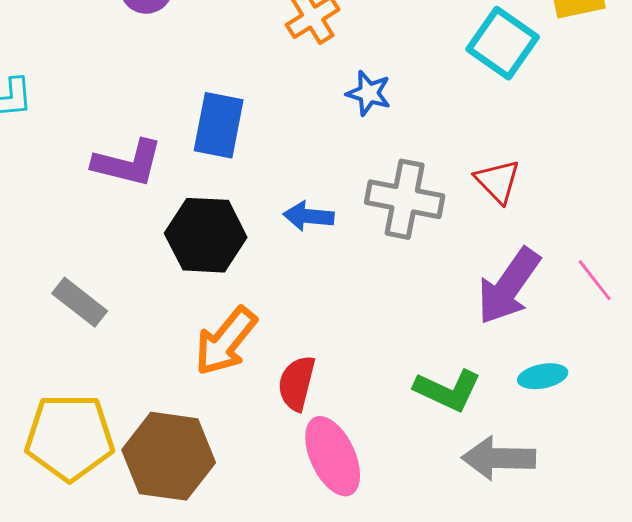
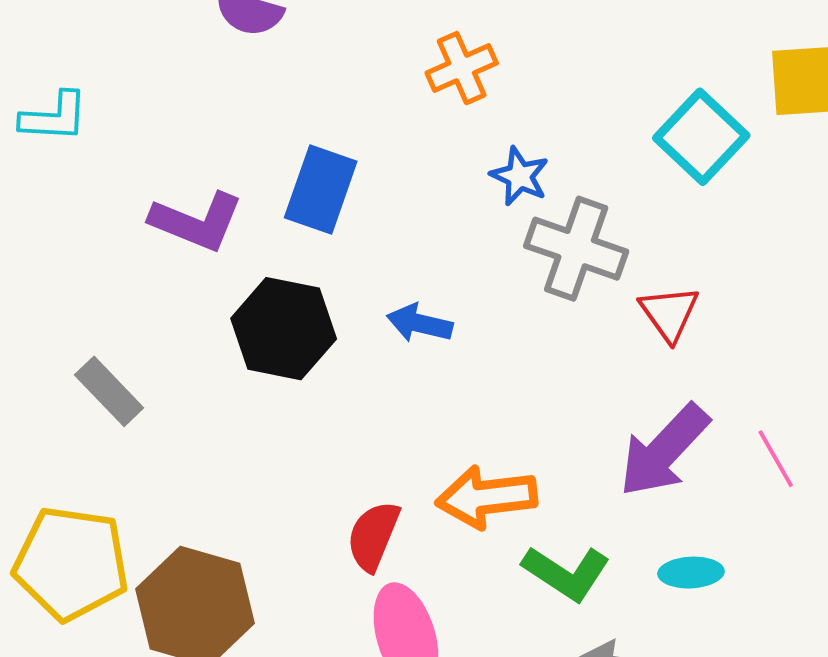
gray cross: (405, 199) -> (576, 249), moved
orange arrow: (226, 341) -> (486, 497), moved, turned 36

